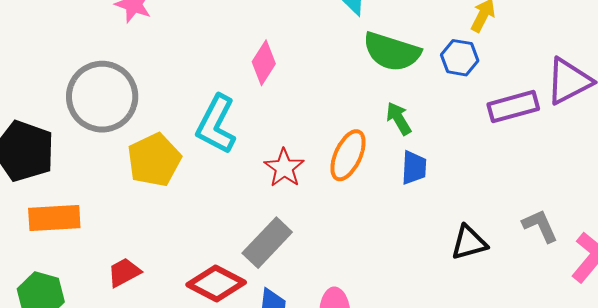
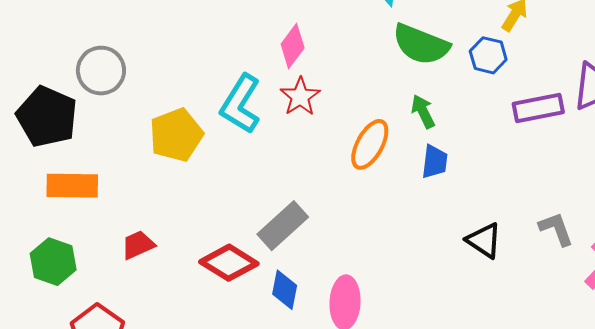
gray circle: (102, 97) -> (101, 71), moved, size x0.7
red star: (284, 168) -> (300, 97), moved
black triangle: (469, 243) -> (484, 240), turned 45

